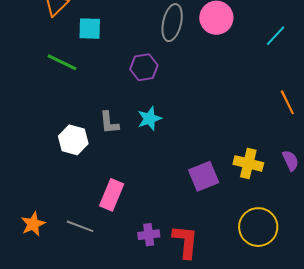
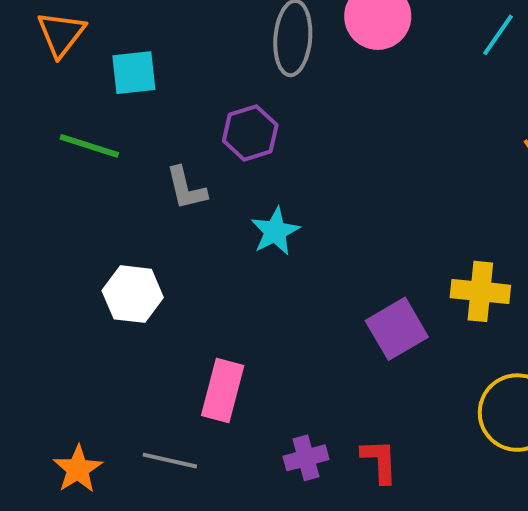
gray L-shape: (109, 123) -> (186, 188), moved
red L-shape: (185, 241) -> (379, 461), size x0.7

